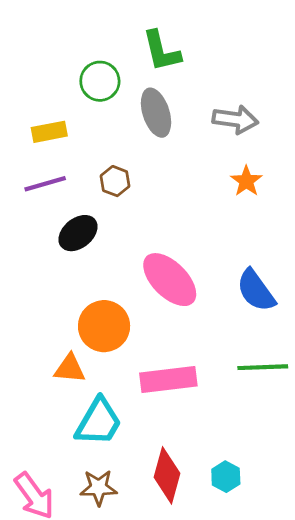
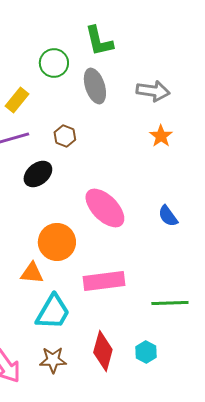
yellow rectangle: (49, 132) -> (17, 100), turned -40
blue semicircle: (256, 291) -> (168, 216), size x0.7
green line: (263, 367) -> (170, 303), moved

